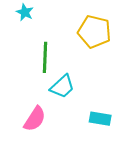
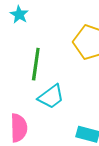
pink semicircle: (35, 119) -> (19, 128), turned -40

